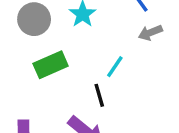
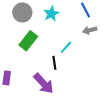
green rectangle: (51, 65) -> (28, 41), turned -36

